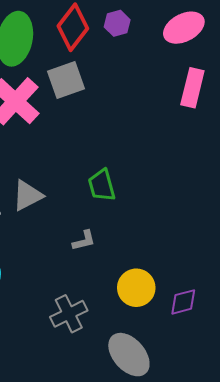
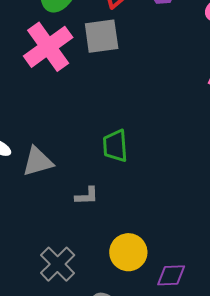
gray triangle: (28, 195) -> (38, 162), moved
gray cross: (69, 314) -> (58, 264), turned -30

